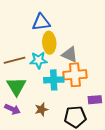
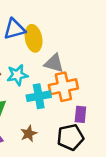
yellow ellipse: (49, 43) -> (34, 38), moved
purple rectangle: (95, 100) -> (80, 114), moved, turned -72

